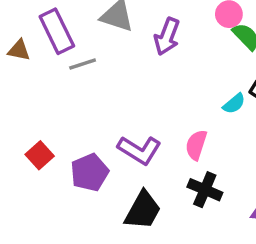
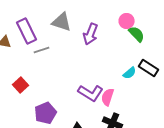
purple L-shape: (139, 150) -> (91, 93), moved
red square: (40, 155) -> (21, 85), moved

